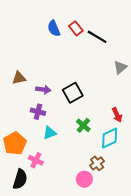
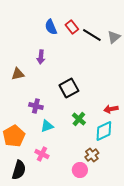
gray triangle: (120, 67) -> (114, 37), moved
purple arrow: (43, 90) -> (41, 57), moved, turned 88
red arrow: (117, 115) -> (111, 109), turned 104
pink cross: (36, 160) -> (42, 154), moved

